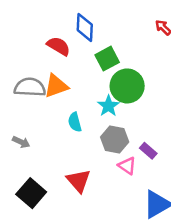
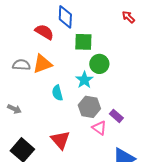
green square: (107, 59) -> (83, 42), turned 30
green circle: (127, 86) -> (99, 64), size x0.7
gray semicircle: (30, 87) -> (21, 65), size x0.7

